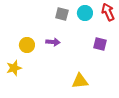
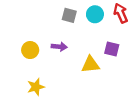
yellow star: (14, 68) -> (36, 87), moved
yellow triangle: (80, 81) -> (90, 65), moved

